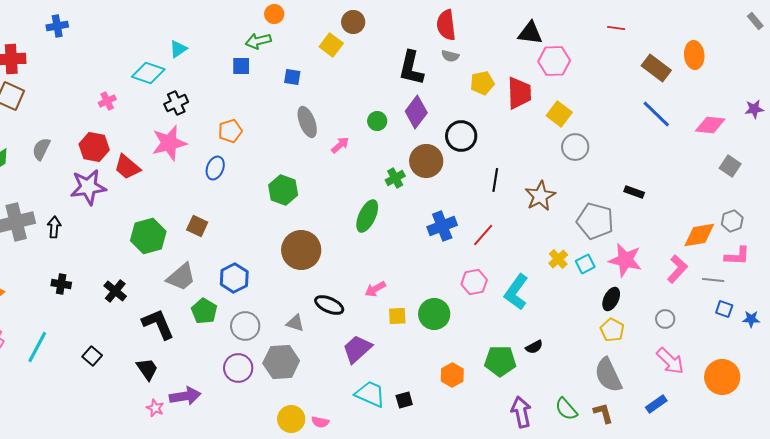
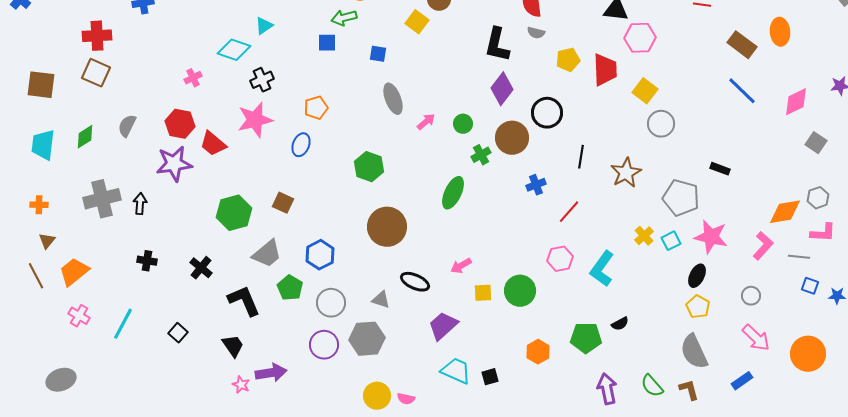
green circle: (377, 121) -> (463, 124), moved
pink diamond: (710, 125) -> (796, 102), turned -32
blue cross: (442, 226) -> (536, 185), moved, size x0.7

